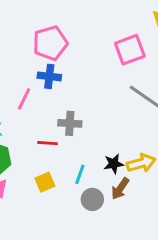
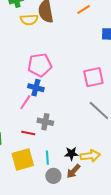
pink line: (24, 99) -> (25, 102), moved
cyan line: (80, 174) -> (47, 158), turned -32
yellow square: (45, 182) -> (23, 160), size x1.6

